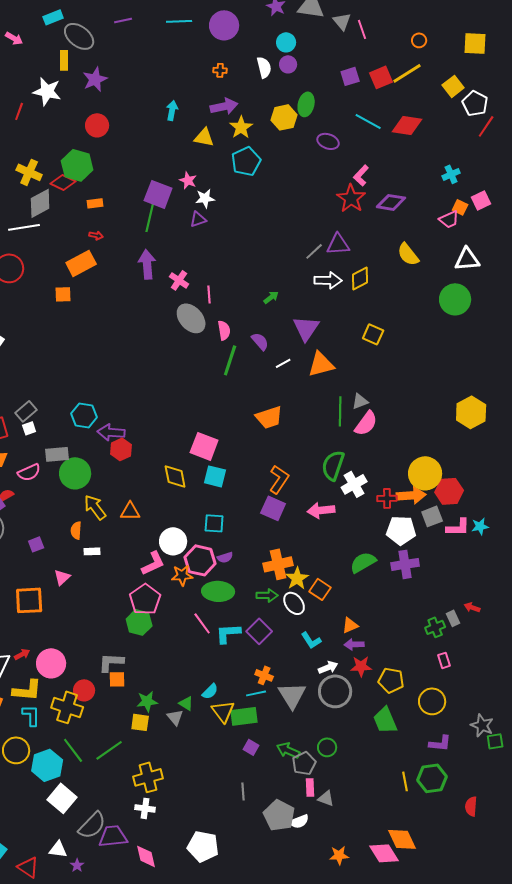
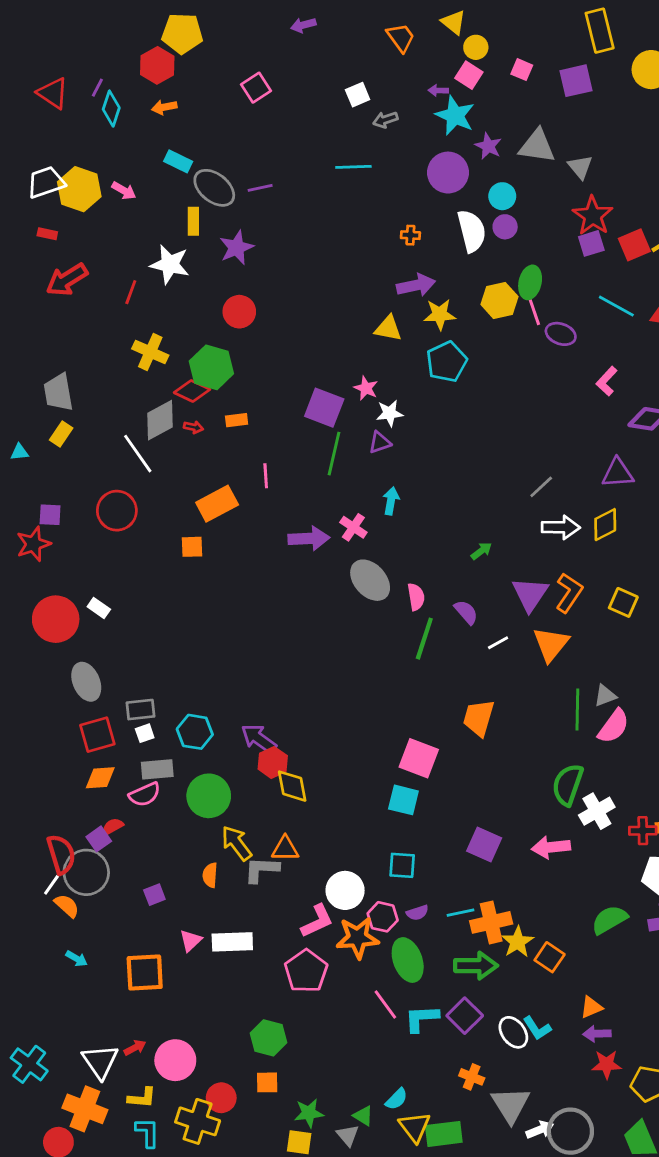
cyan rectangle: (53, 17) -> (178, 161), turned 48
purple line: (123, 20) -> (260, 188), moved
purple circle: (224, 25) -> (448, 173), moved
pink line: (362, 29) -> (534, 312), moved
white semicircle: (264, 67) -> (472, 231), size x1.4
cyan arrow: (172, 110) -> (391, 501), moved
yellow star: (241, 127) -> (440, 314), turned 30
yellow cross: (29, 172) -> (150, 352), moved
red star: (351, 198) -> (593, 216), moved
green line: (150, 216) -> (334, 454), moved
white line: (24, 227) -> (138, 454), turned 64
red arrow: (96, 235) -> (193, 427), moved
purple triangle: (338, 244) -> (618, 473), moved
purple arrow: (147, 264) -> (309, 538), moved, turned 92
pink line: (209, 294) -> (266, 476), moved
orange triangle: (321, 364) -> (551, 644), turned -36
gray rectangle: (26, 411) -> (141, 710), turned 35
cyan hexagon: (84, 415) -> (195, 732), moved
orange trapezoid: (269, 417) -> (479, 718), turned 124
purple arrow: (111, 432) -> (259, 739), turned 32
pink square: (204, 446) -> (419, 758), moved
gray rectangle: (57, 454) -> (157, 769), moved
yellow diamond: (175, 476) -> (292, 786), moved
orange L-shape: (279, 479) -> (569, 593), moved
white rectangle: (92, 551) -> (232, 942), moved, size x1.8
pink hexagon: (200, 560) -> (383, 917), size x0.7
orange star: (182, 575) -> (358, 938), size x1.4
green ellipse: (218, 591) -> (408, 960), turned 68
green arrow: (267, 595) -> (476, 966), size x1.4
white ellipse: (294, 603) -> (513, 1032), moved
green hexagon: (139, 622) -> (269, 1038), moved
gray L-shape: (111, 662) -> (262, 870), moved
white arrow: (328, 667) -> (540, 1130), moved
yellow L-shape: (27, 690) -> (142, 1098), size x0.7
gray circle: (335, 691) -> (570, 1131), moved
cyan line: (256, 693) -> (461, 913), moved

